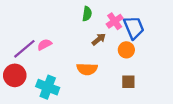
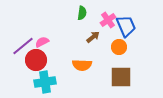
red circle: (15, 75) -> (36, 60), moved
brown square: (128, 82) -> (121, 77), size x1.6
cyan cross: (48, 87) -> (45, 82), turned -30

